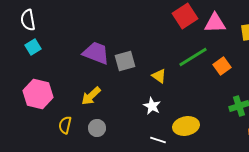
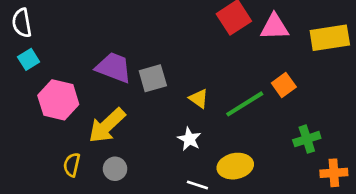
green line: (193, 57) -> (245, 104), moved
pink hexagon: (38, 94) -> (58, 100), moved
yellow arrow: (91, 96) -> (107, 126), size x1.4

